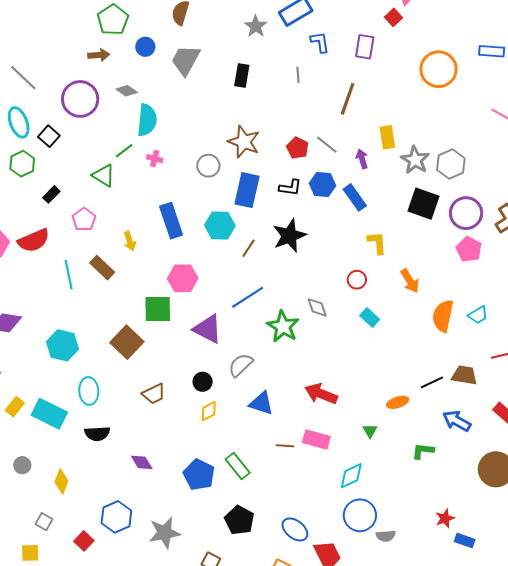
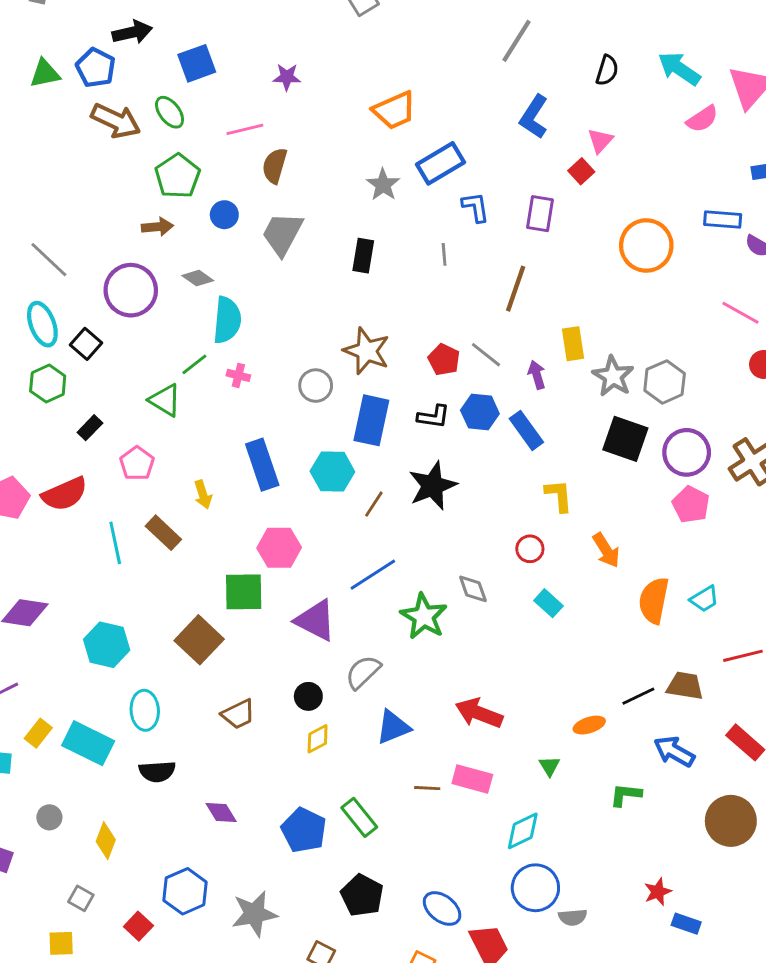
blue triangle: (261, 403) -> (393, 727), turned -40

